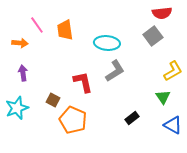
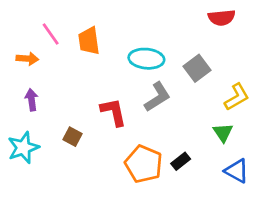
gray square: (153, 36) -> (197, 68), moved
orange pentagon: (73, 120) -> (144, 164), moved

